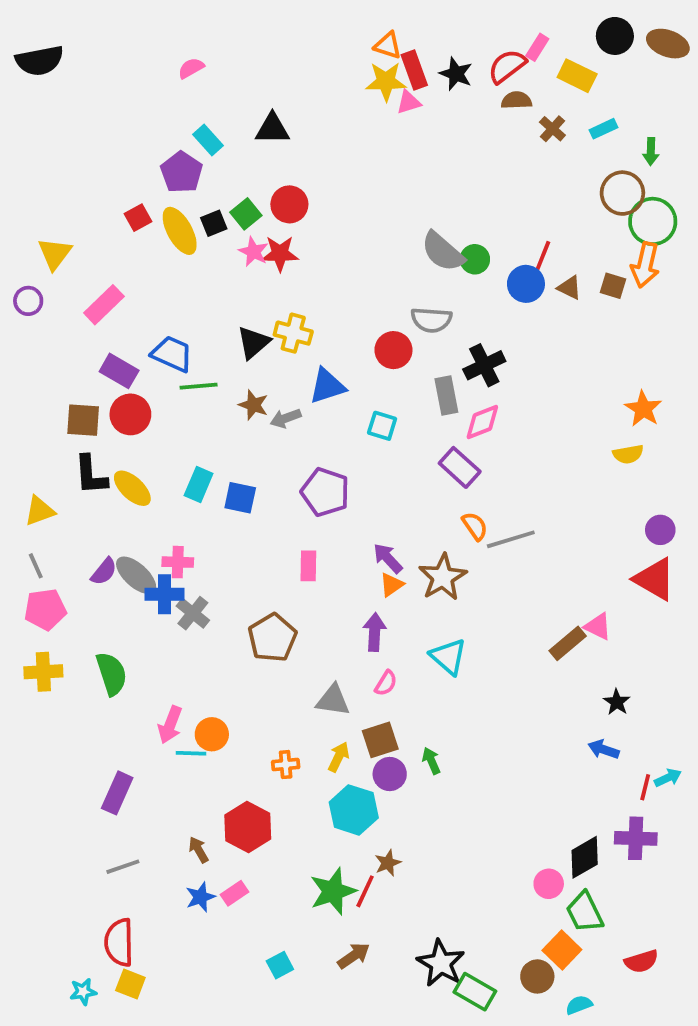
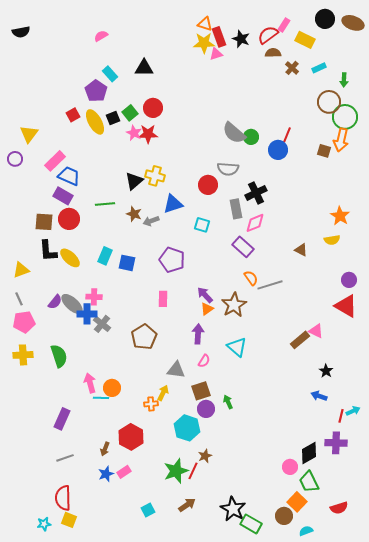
black semicircle: (40, 61) -> (21, 32), size x0.7
brown triangle: (569, 288) -> (301, 250), moved
blue trapezoid: (172, 354) -> (69, 176), moved
pink arrow: (170, 725) -> (90, 383), turned 144
yellow arrow: (339, 757) -> (163, 393), moved
brown arrow: (199, 850) -> (105, 449), turned -128

